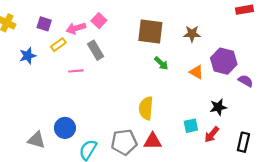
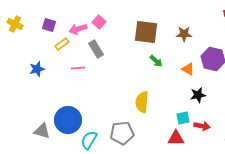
blue star: (28, 56) -> (37, 69), moved
black star: (218, 107) -> (198, 95), moved
blue circle: (65, 128) -> (68, 120), size x1.4
red arrow: (212, 134) -> (202, 126), turned -119
red triangle: (153, 141) -> (176, 138), moved

